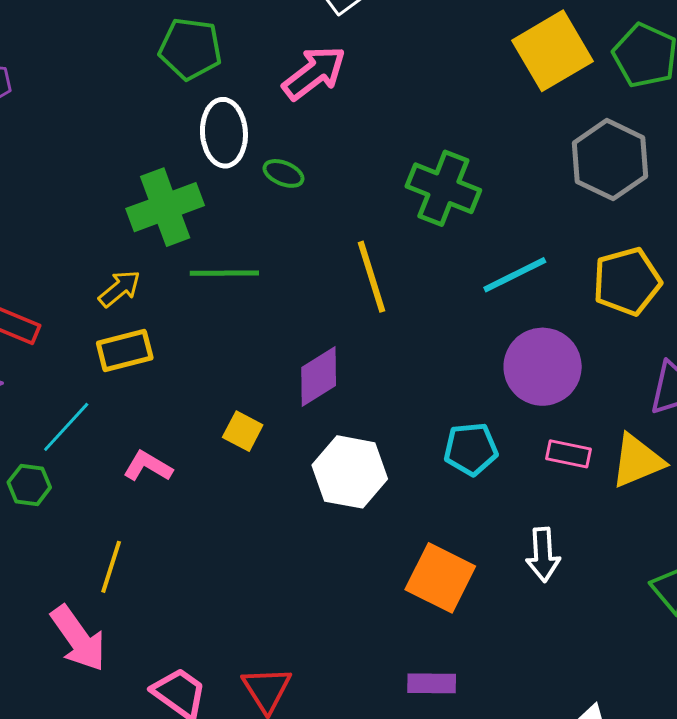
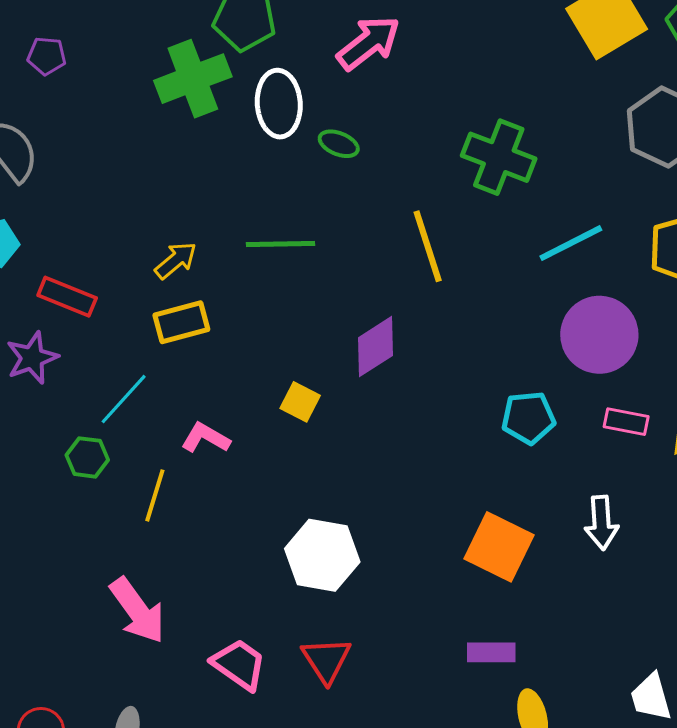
green cross: (165, 207) -> (193, 79), moved
white hexagon: (350, 472) -> (322, 555), moved
yellow line: (111, 567) -> (155, 495), moved

